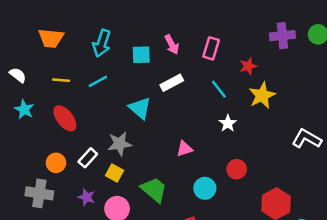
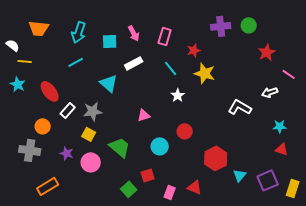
white semicircle: (18, 75) -> (13, 45), moved
yellow line: (61, 80) -> (25, 61), moved
yellow star: (262, 95) -> (205, 73), turned -30
white rectangle: (88, 158) -> (68, 110), moved

